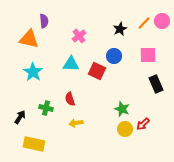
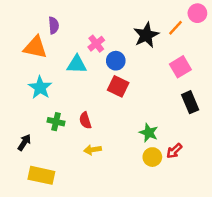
pink circle: (162, 21) -> (197, 13), moved
black star: (120, 29) -> (146, 35), size x1.5
pink square: (148, 55) -> (180, 67), turned -30
blue circle: (114, 56) -> (116, 61), moved
cyan triangle: (71, 64) -> (77, 64), moved
green cross: (46, 108) -> (56, 122), moved

